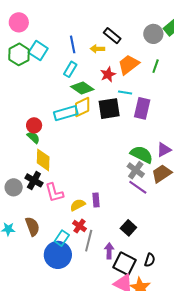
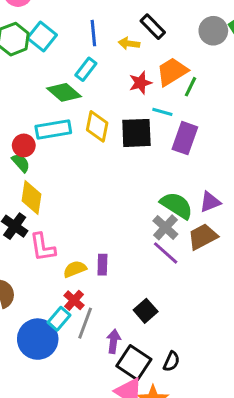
green line: (156, 66) -> (190, 87), moved
green diamond: (82, 88) -> (64, 92), moved
yellow diamond: (82, 107) -> (97, 126), turned -60
cyan rectangle: (66, 113) -> (53, 129), moved
cyan rectangle: (62, 238) -> (59, 319), moved

